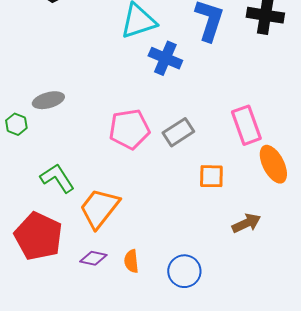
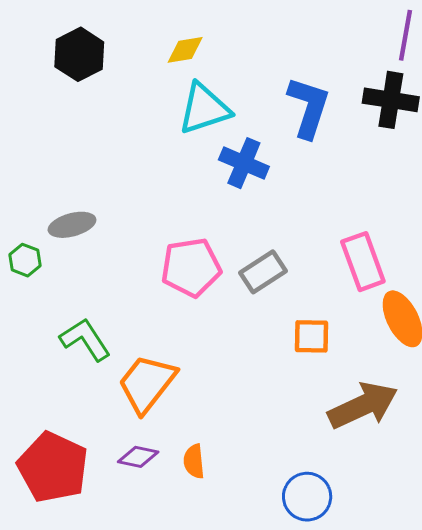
brown arrow: (246, 223) -> (363, 406), size x1.6
red pentagon: (38, 236) -> (53, 467), moved
blue circle: (184, 271) -> (307, 497), moved

